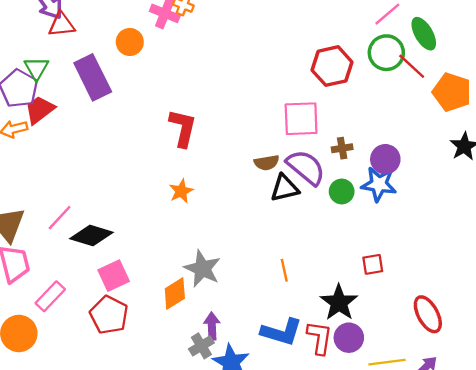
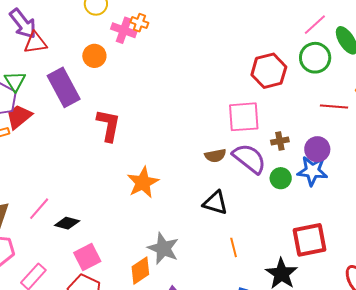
red line: (412, 66) -> (334, 107), moved, turned -36
red L-shape: (183, 128) -> (109, 125), moved
black triangle: (285, 188) -> (215, 203), moved, turned 32
orange star: (181, 191) -> (143, 182), size x1.5
black diamond: (91, 235) -> (67, 223), size x0.7
red square: (373, 264) -> (310, 240), size x1.8

